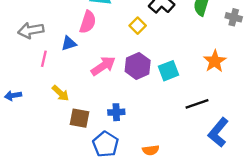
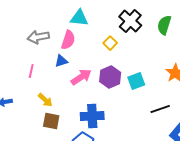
gray arrow: (31, 30) -> (38, 37), moved
blue triangle: (69, 43) -> (61, 61), moved
blue cross: (116, 112) -> (92, 116), size x1.6
brown square: (79, 118) -> (51, 121), moved

